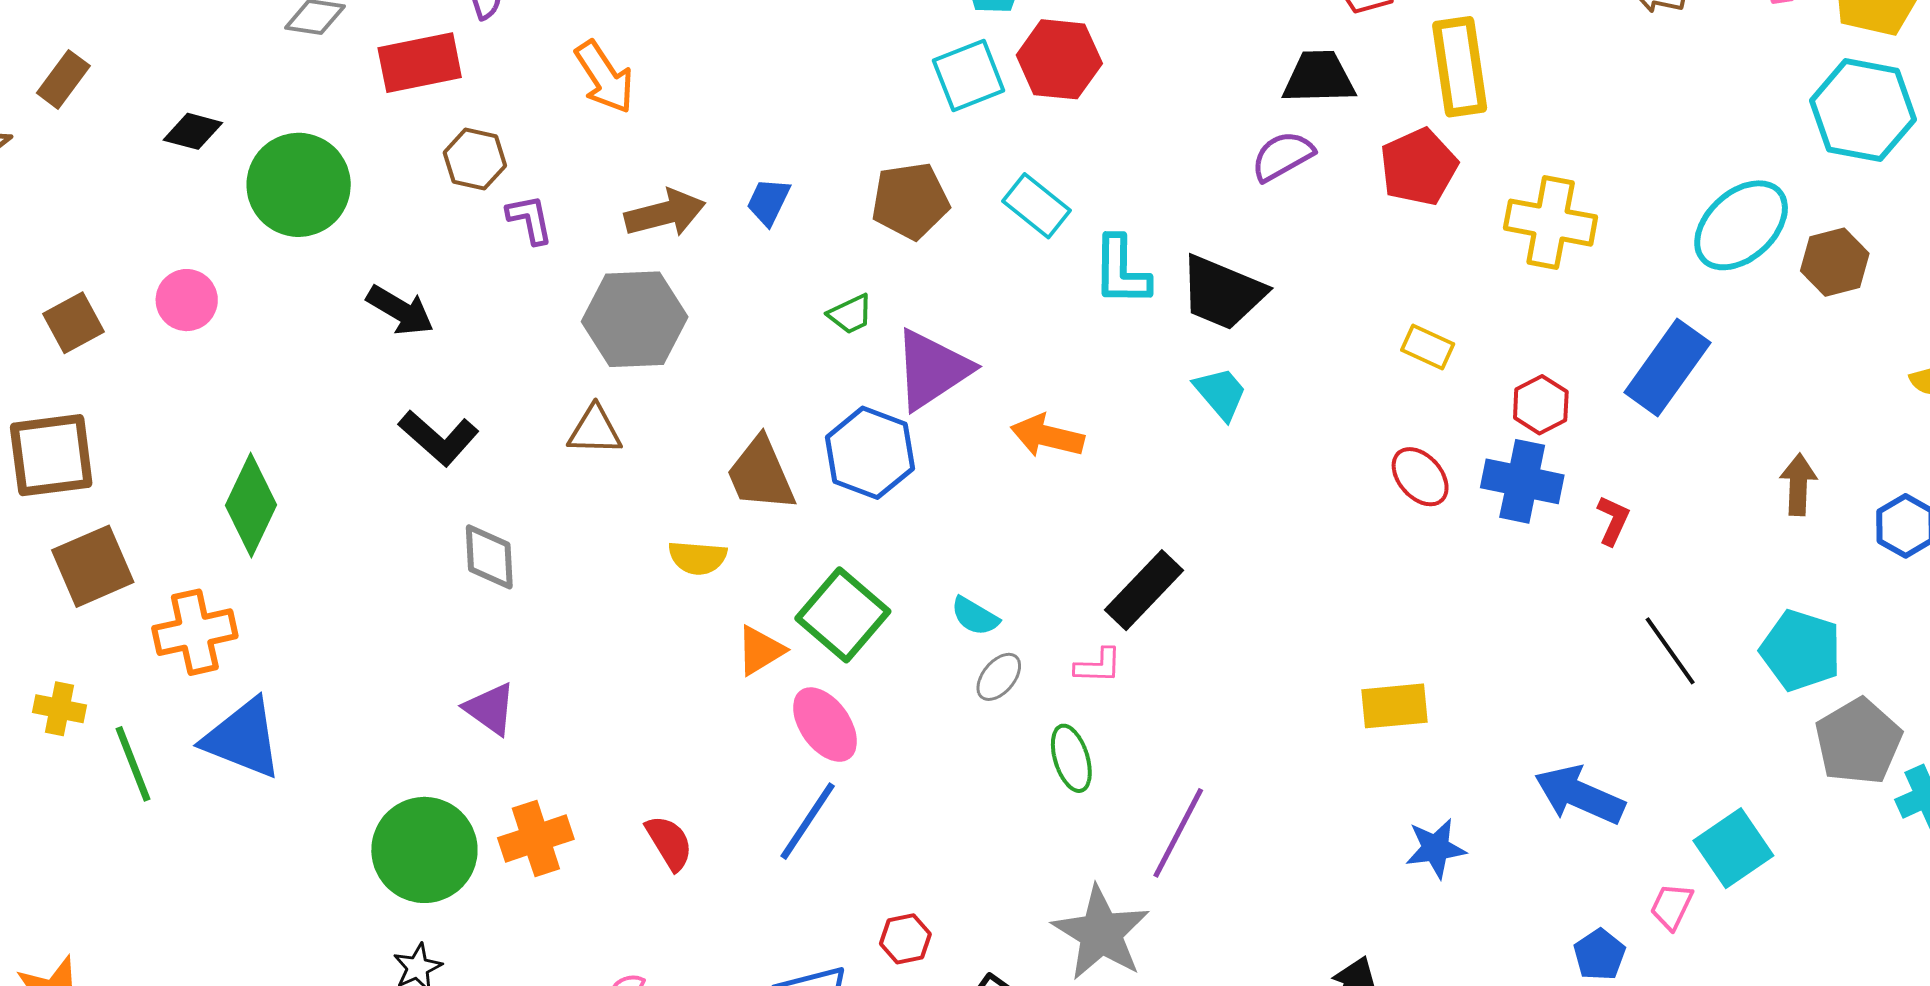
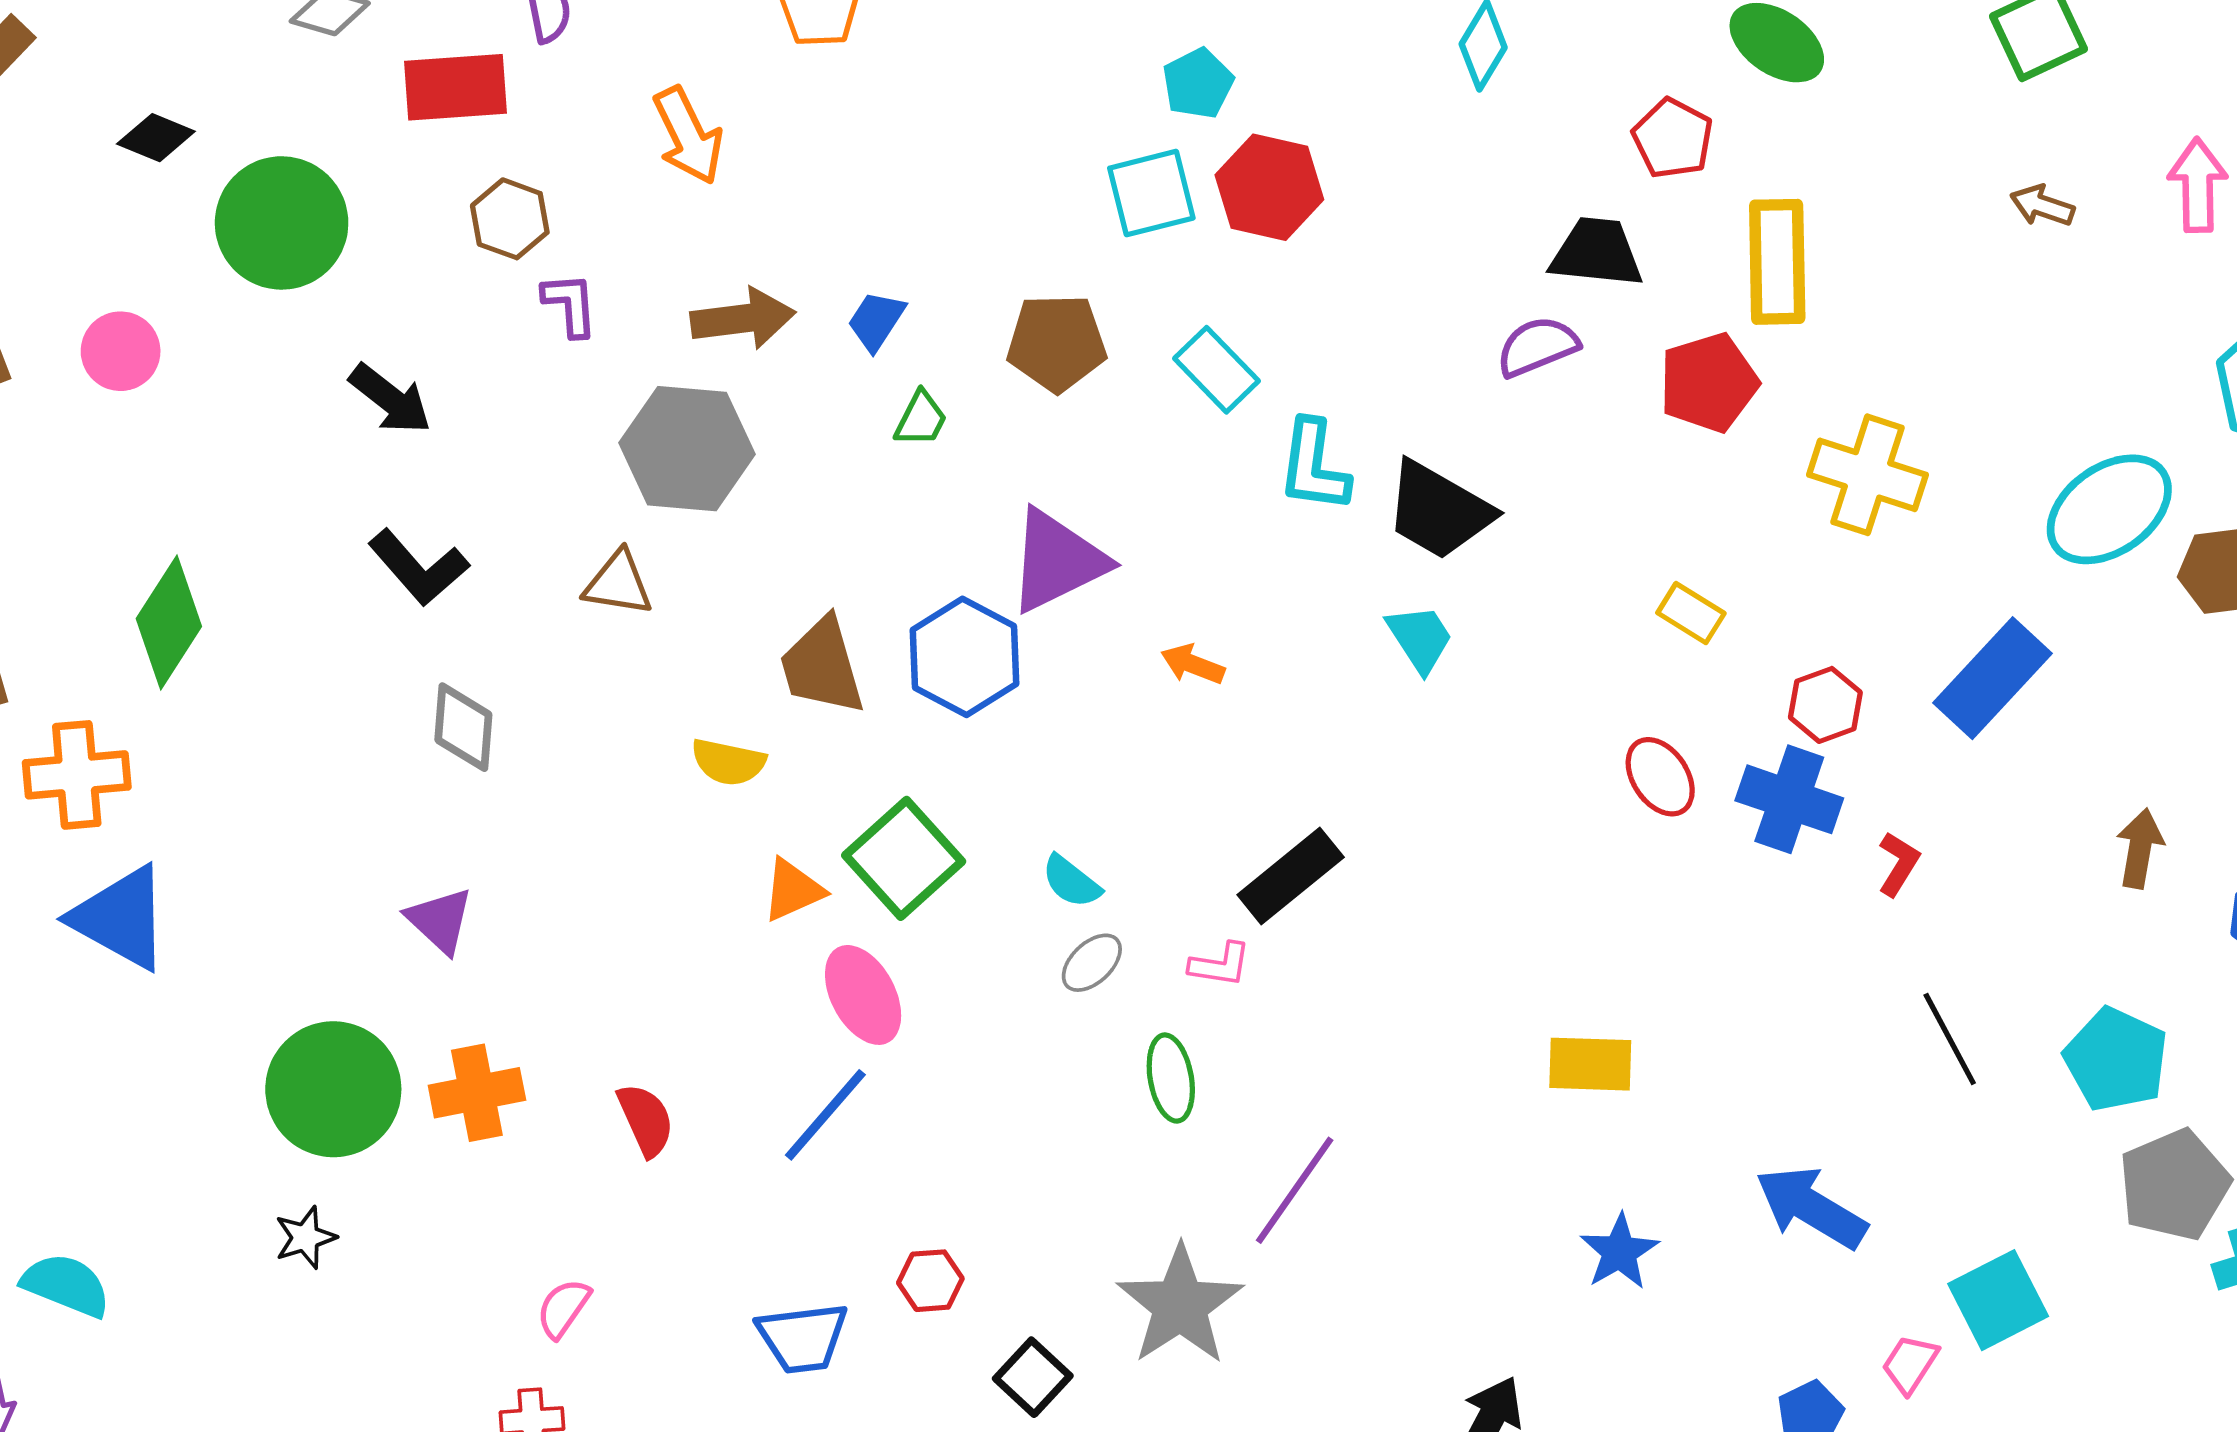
green trapezoid: (850, 314) -> (921, 419), moved, turned -45
orange arrow: (1047, 436) -> (1193, 664), size x0.7
blue star: (1436, 848) -> (1619, 1252), turned -30

